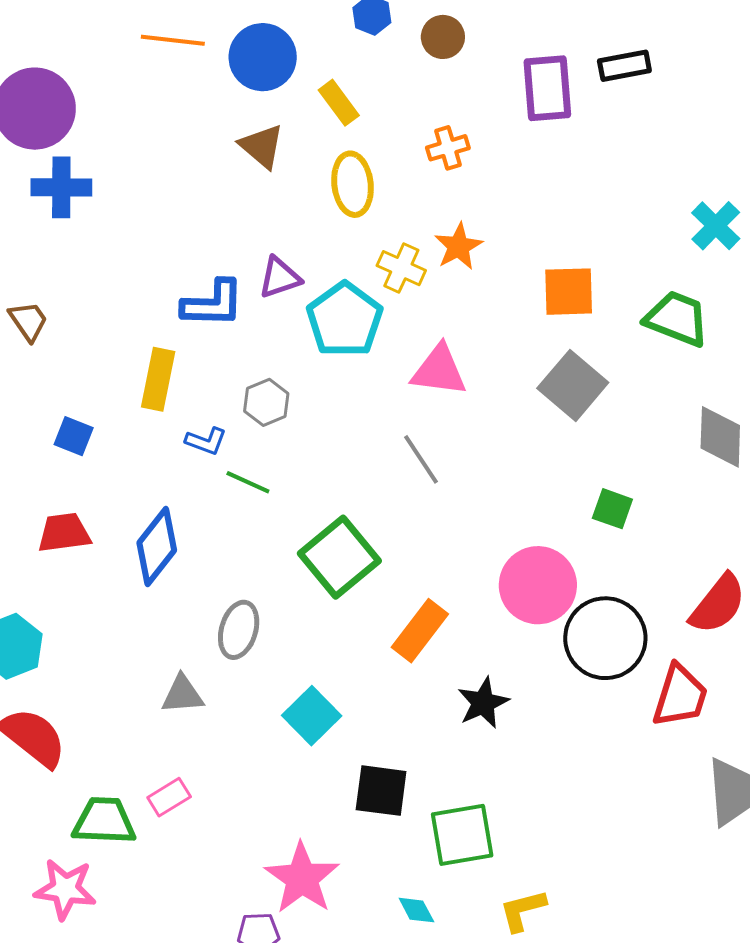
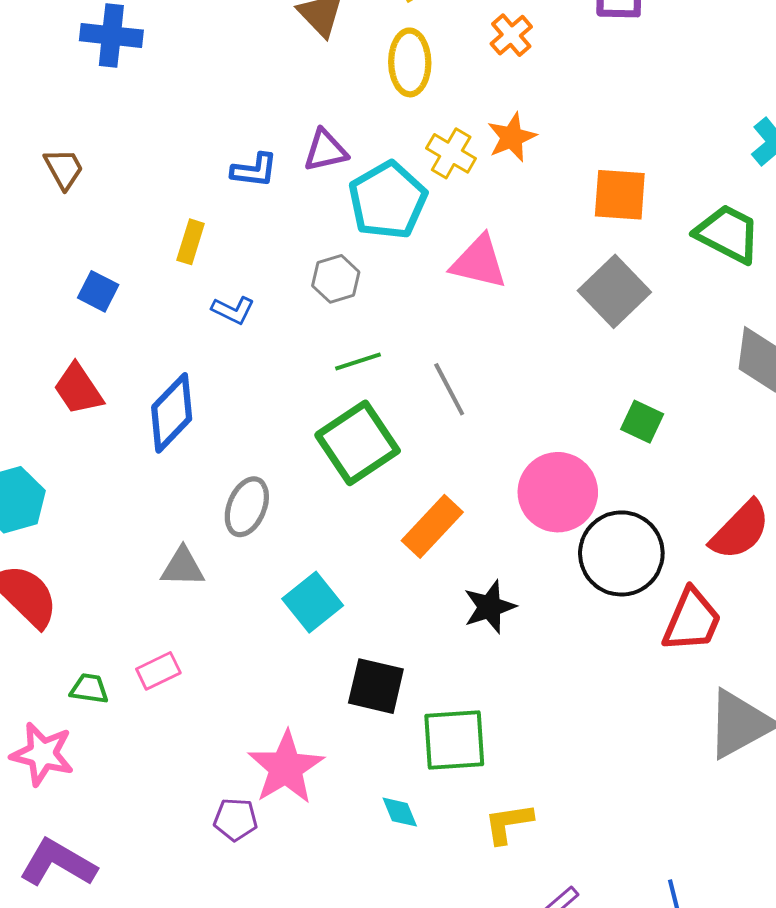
orange cross: (448, 148) -> (511, 35), turned -30
blue L-shape: (213, 304) -> (254, 170), size x0.7
yellow rectangle: (158, 379) -> (191, 242), size x0.7
gray hexagon: (266, 402) -> (336, 279), moved
gray line: (421, 459) -> (449, 389), moved
green line: (248, 482) -> (358, 361), moved, turned -48
red trapezoid: (64, 533) -> (78, 389), turned -122
green trapezoid: (104, 821) -> (89, 689), size x0.6

